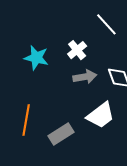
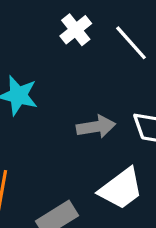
white cross: (77, 50) -> (76, 30), moved

